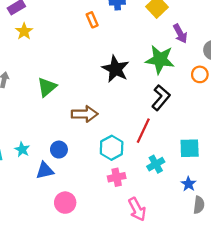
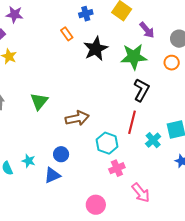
black star: (116, 69) -> (96, 49), moved, turned 30
cyan cross: (156, 164) -> (153, 140), moved
pink circle: (65, 203) -> (96, 205), moved

